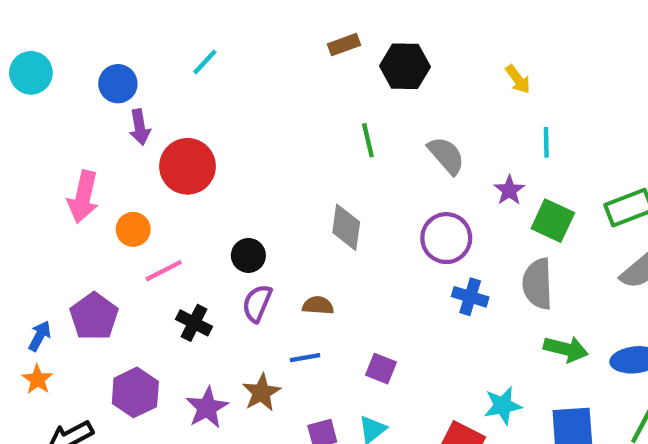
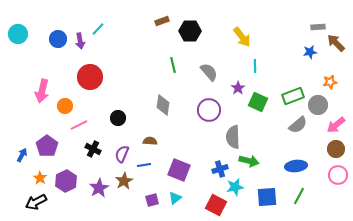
yellow arrow: (518, 79) -> (242, 37), size x1.5
purple arrow: (140, 127) -> (80, 41), moved
gray semicircle: (538, 284) -> (233, 137), moved
blue cross: (470, 297) -> (220, 169), moved, turned -35
purple semicircle: (257, 303) -> (122, 154), moved
green arrow: (566, 349) -> (249, 161), moved
purple square: (381, 369) -> (179, 170), size x1.6
orange star: (37, 379) -> (40, 178), moved

